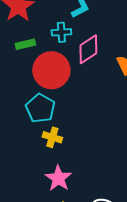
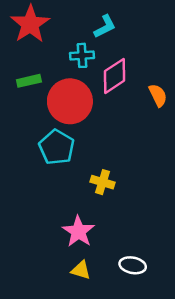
green rectangle: (25, 44) -> (29, 81), moved
yellow cross: (52, 137) -> (102, 182), moved

